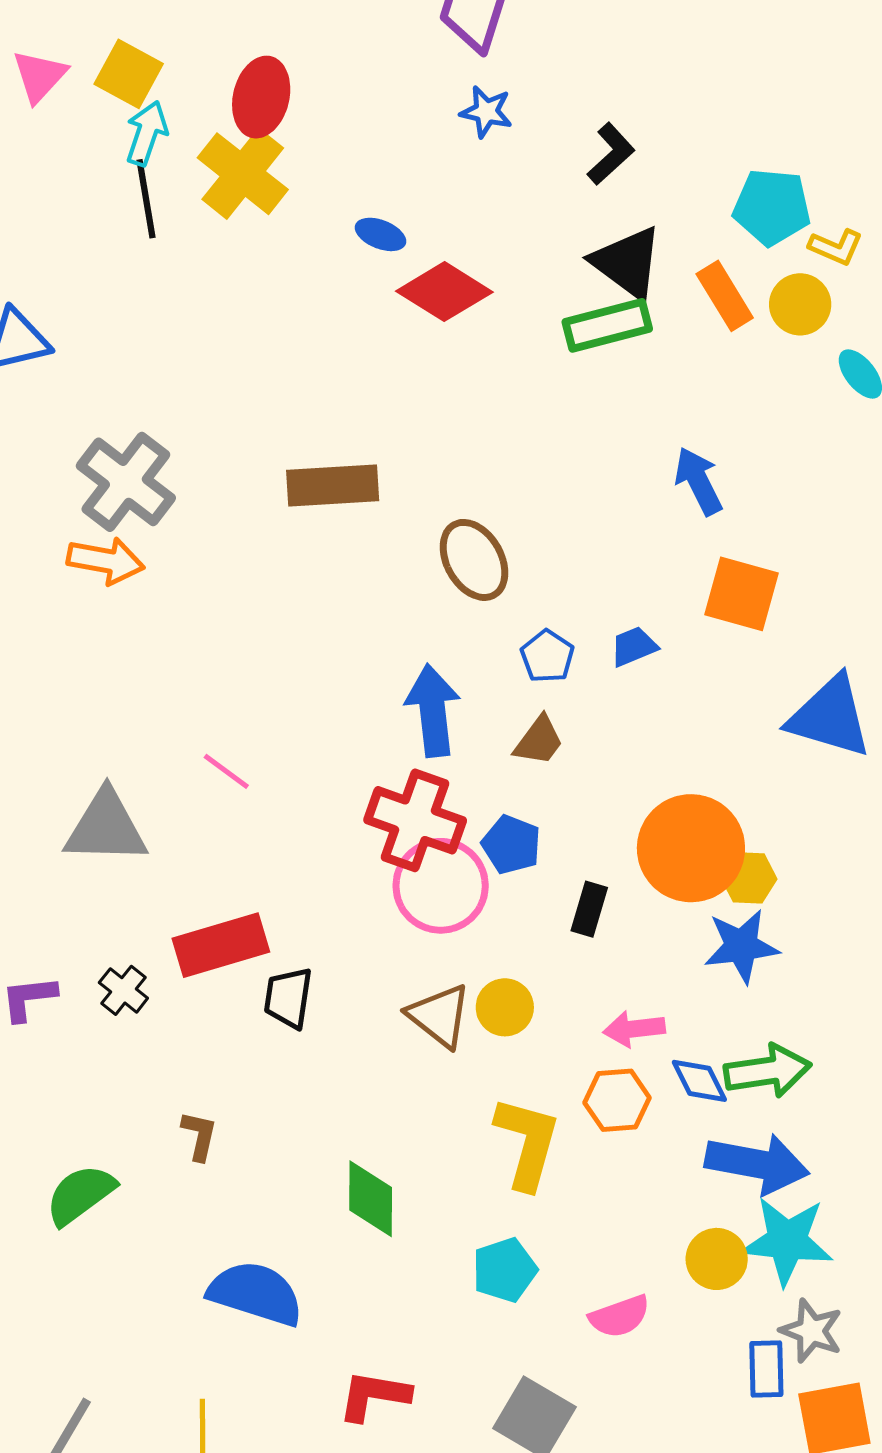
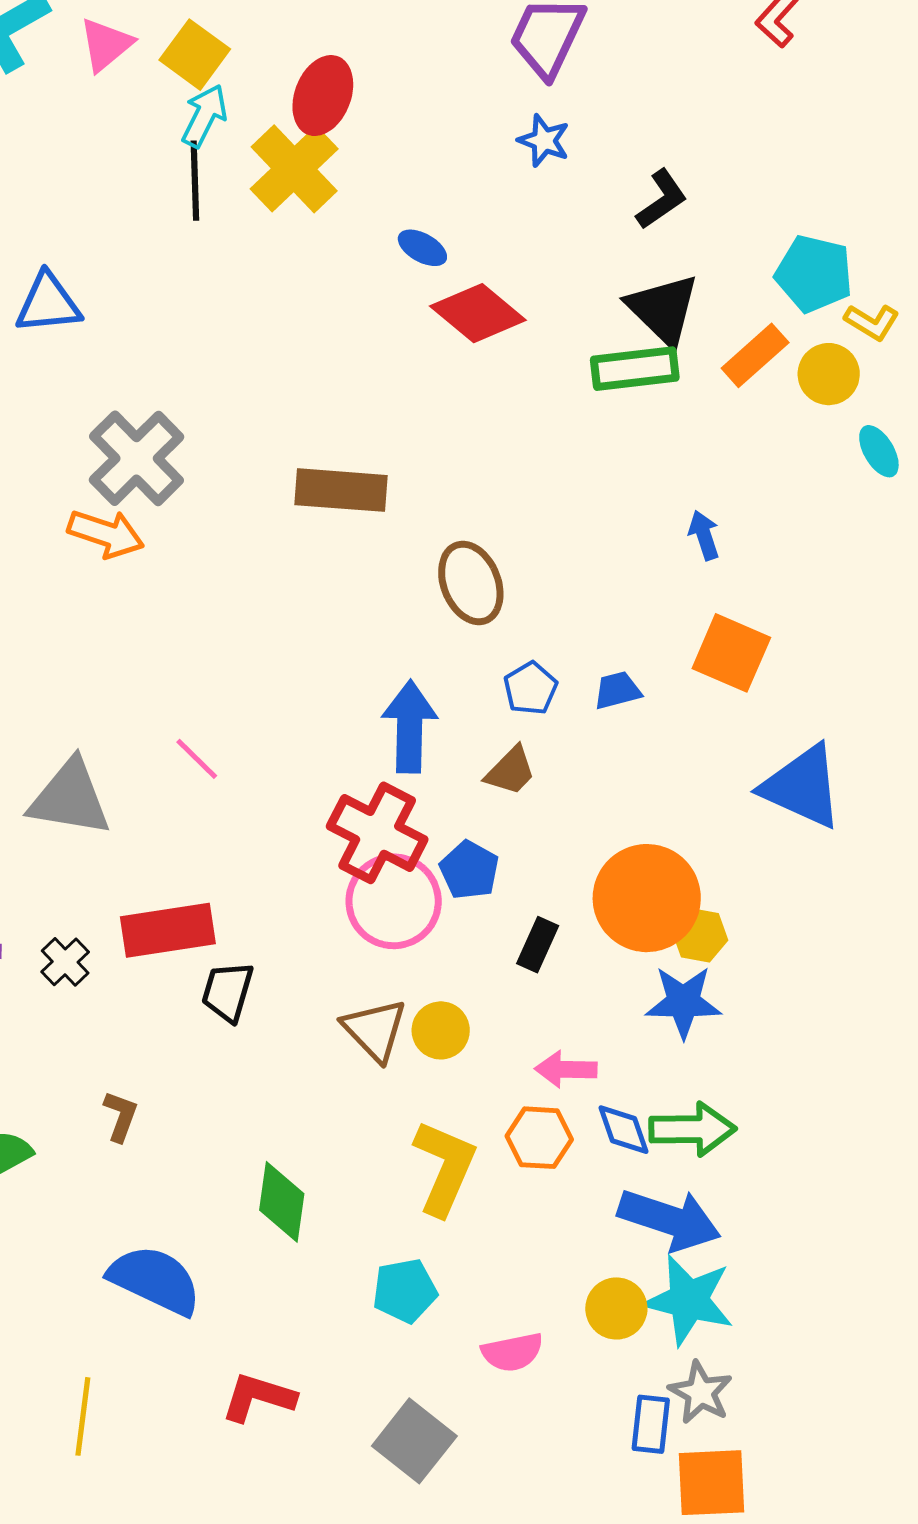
orange rectangle: (725, 296) -> (755, 355), turned 72
blue arrow: (698, 481) -> (704, 535), size x0.7

